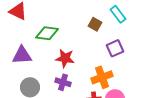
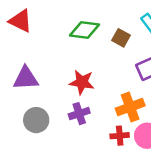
green diamond: (47, 33) -> (84, 30), moved
purple cross: (63, 82) -> (79, 114), turned -35

